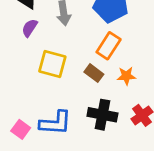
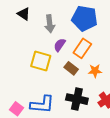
purple semicircle: (30, 28) -> (60, 45), moved

